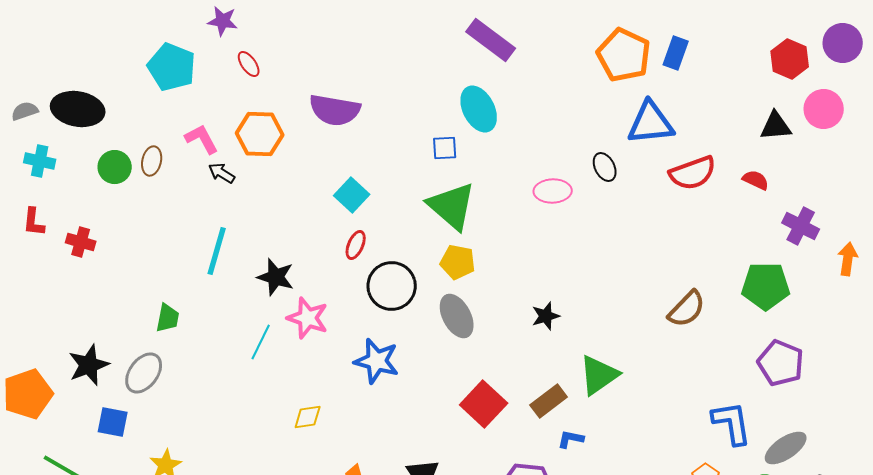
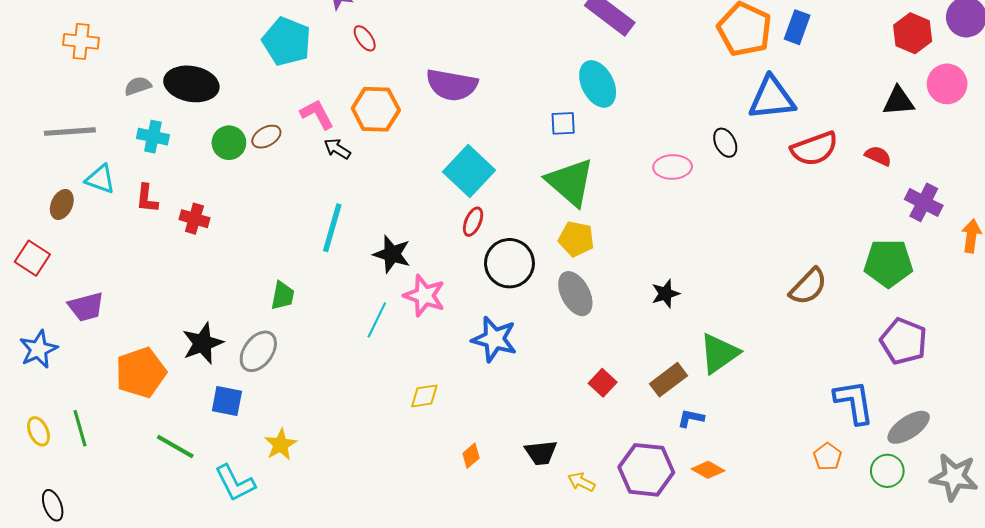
brown ellipse: (152, 161) -> (266, 137), turned 48
cyan square: (352, 195) -> (469, 171), size x1.4
red square: (484, 404) -> (603, 383), size x0.6

